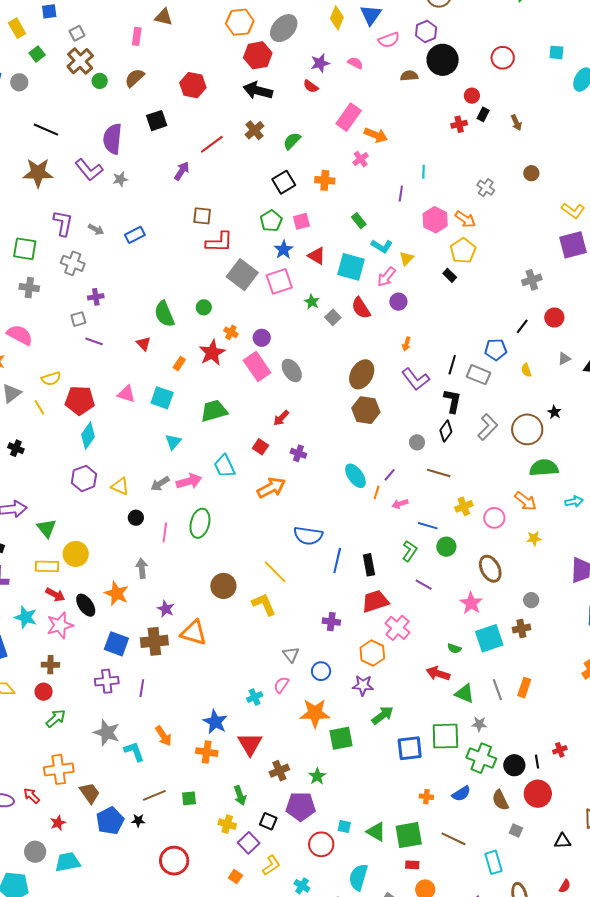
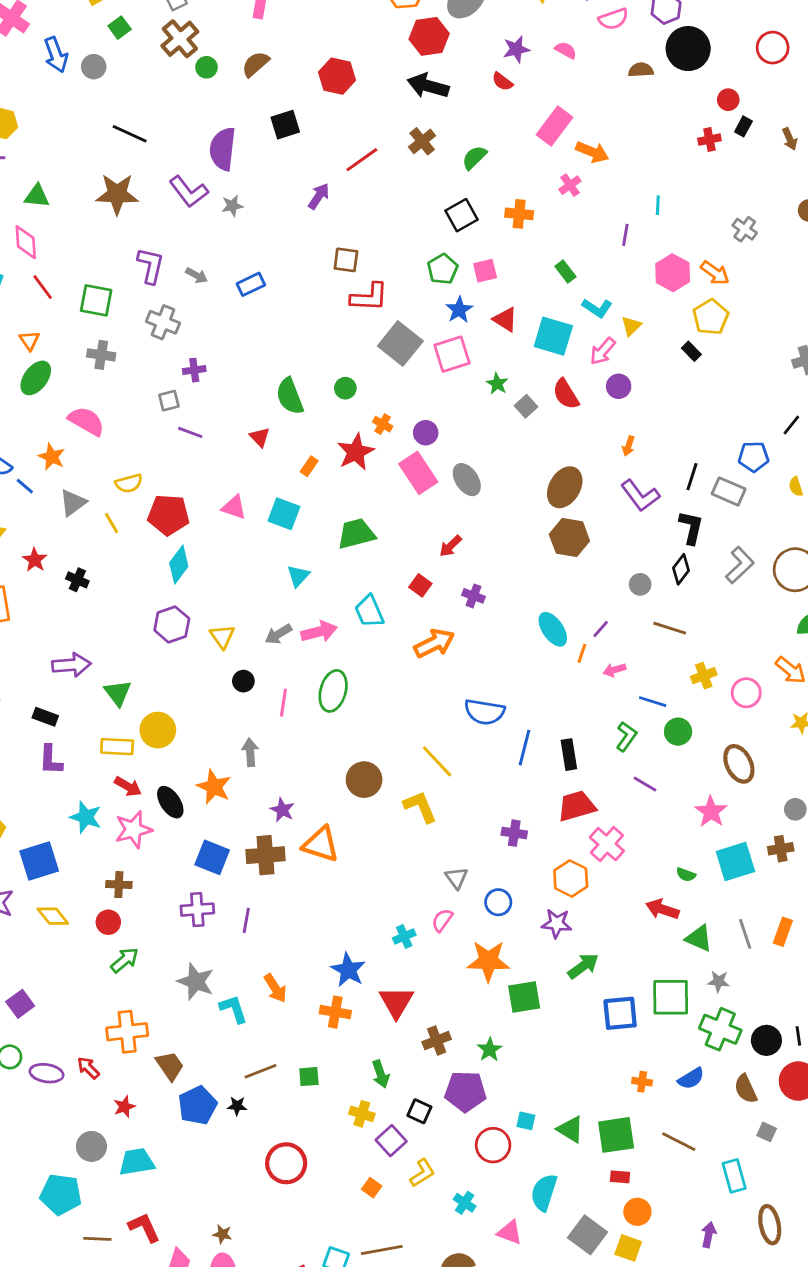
yellow triangle: (120, 486) -> (222, 637), turned 30

